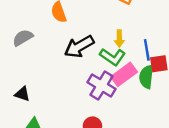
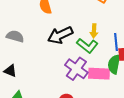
gray semicircle: (23, 38) -> (15, 36), moved, turned 42
pink rectangle: (124, 74) -> (99, 74), moved, turned 35

